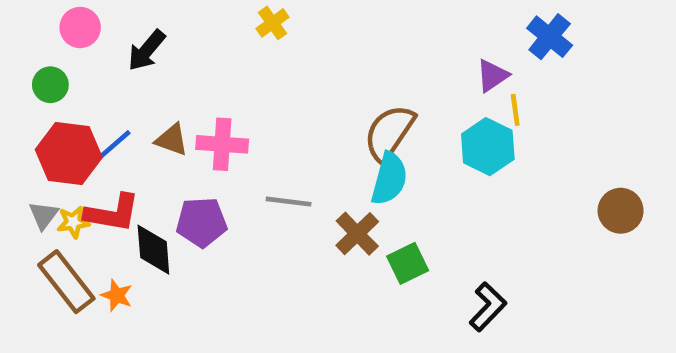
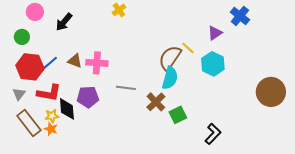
yellow line: (515, 110) -> (188, 48), moved, turned -40
brown circle: (621, 211) -> (271, 92), size x1.5
yellow star: (73, 222) -> (52, 116), moved

